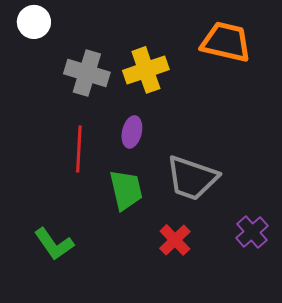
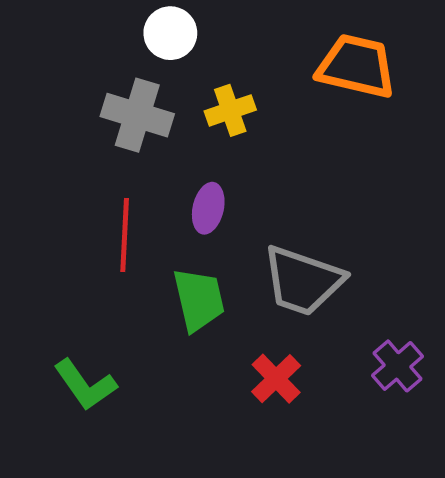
white circle: (34, 22) -> (170, 33), moved
yellow cross: (146, 70) -> (230, 110), size x0.7

